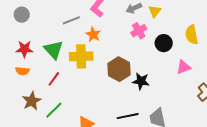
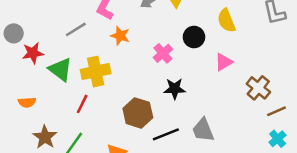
pink cross: (139, 31) -> (163, 53), moved
orange star: (93, 34) -> (120, 36), moved
red star: (24, 49) -> (33, 53), moved
brown hexagon: (119, 69) -> (138, 113), moved
red line: (54, 79) -> (82, 104), moved

